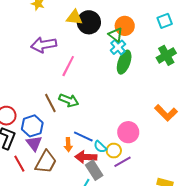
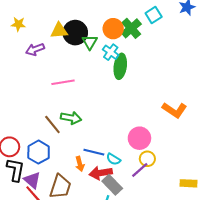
green triangle: (116, 35) -> (90, 42), moved, turned 35
purple arrow: (44, 45) -> (35, 49), moved, size x0.7
green cross: (166, 55) -> (131, 28), moved
pink line: (68, 66) -> (63, 82), turned 65
purple triangle: (34, 143) -> (32, 180), moved
yellow circle: (114, 151) -> (147, 159), moved

